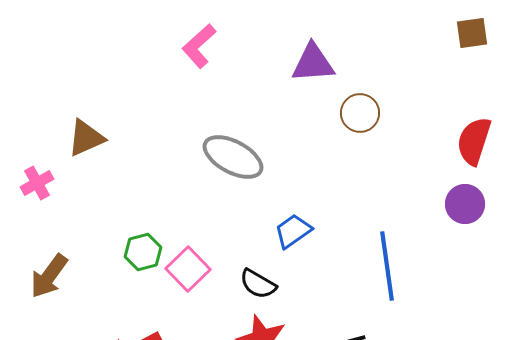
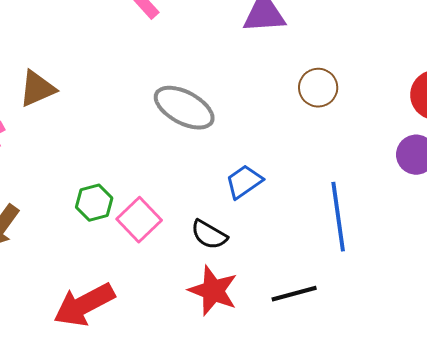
brown circle: (360, 113) -> (318, 88), moved

